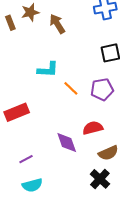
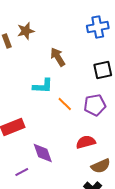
brown arrow: (57, 24) -> (58, 57), moved
purple diamond: (67, 142) -> (43, 153), moved

